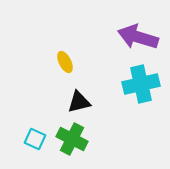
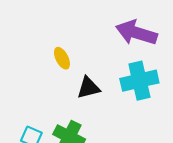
black triangle: (79, 102) -> (88, 88), moved

